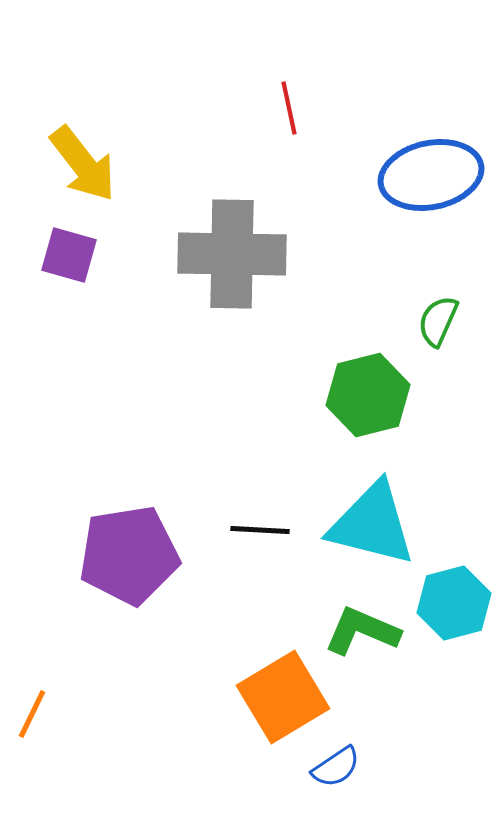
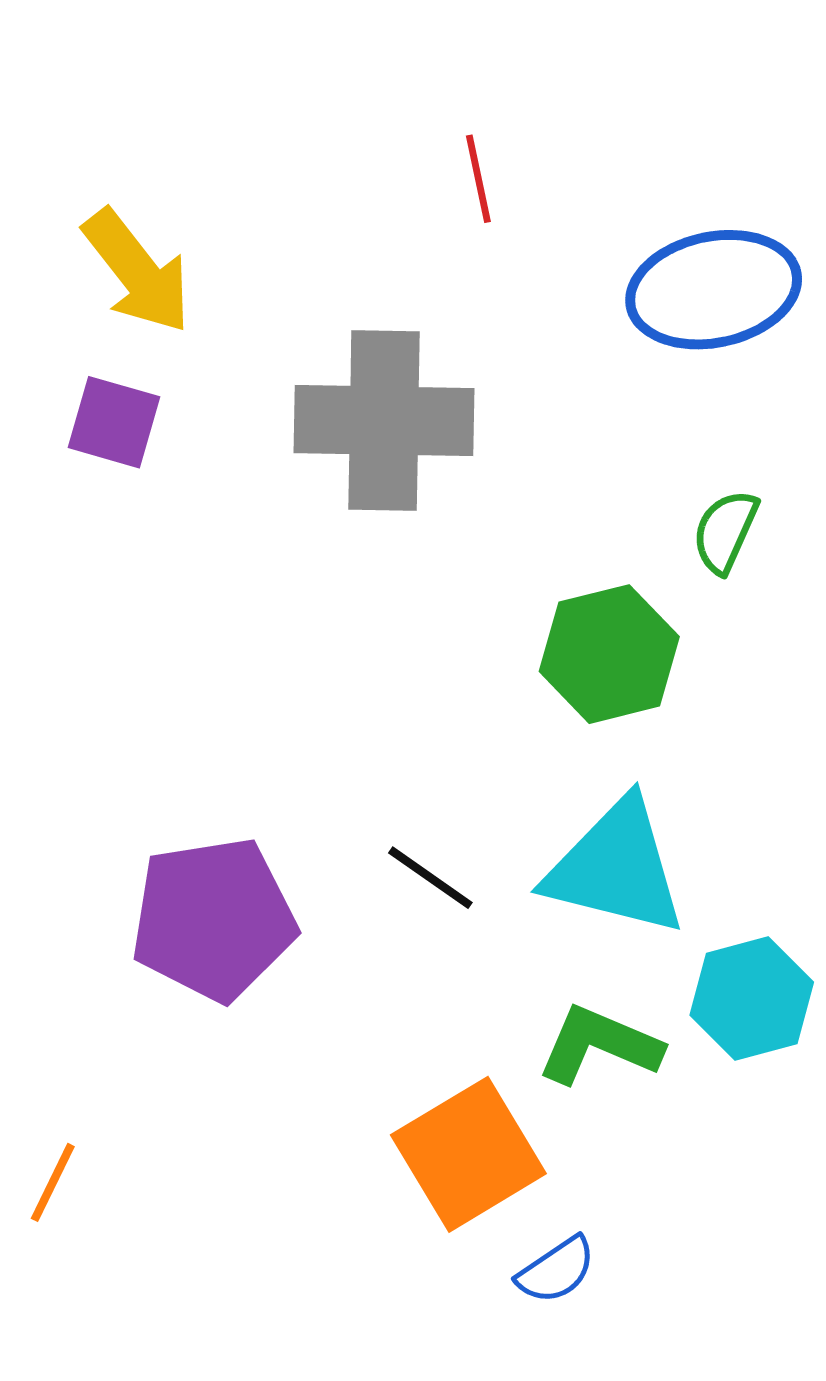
black line: (260, 530) -> (430, 878), turned 32

